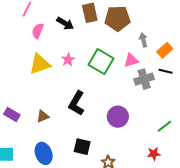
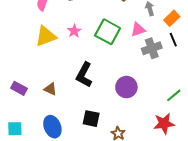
black line: (166, 71) -> (173, 40), turned 56
brown triangle: (43, 116) -> (50, 89), turned 48
red star: (154, 154) -> (164, 124), size x1.5

